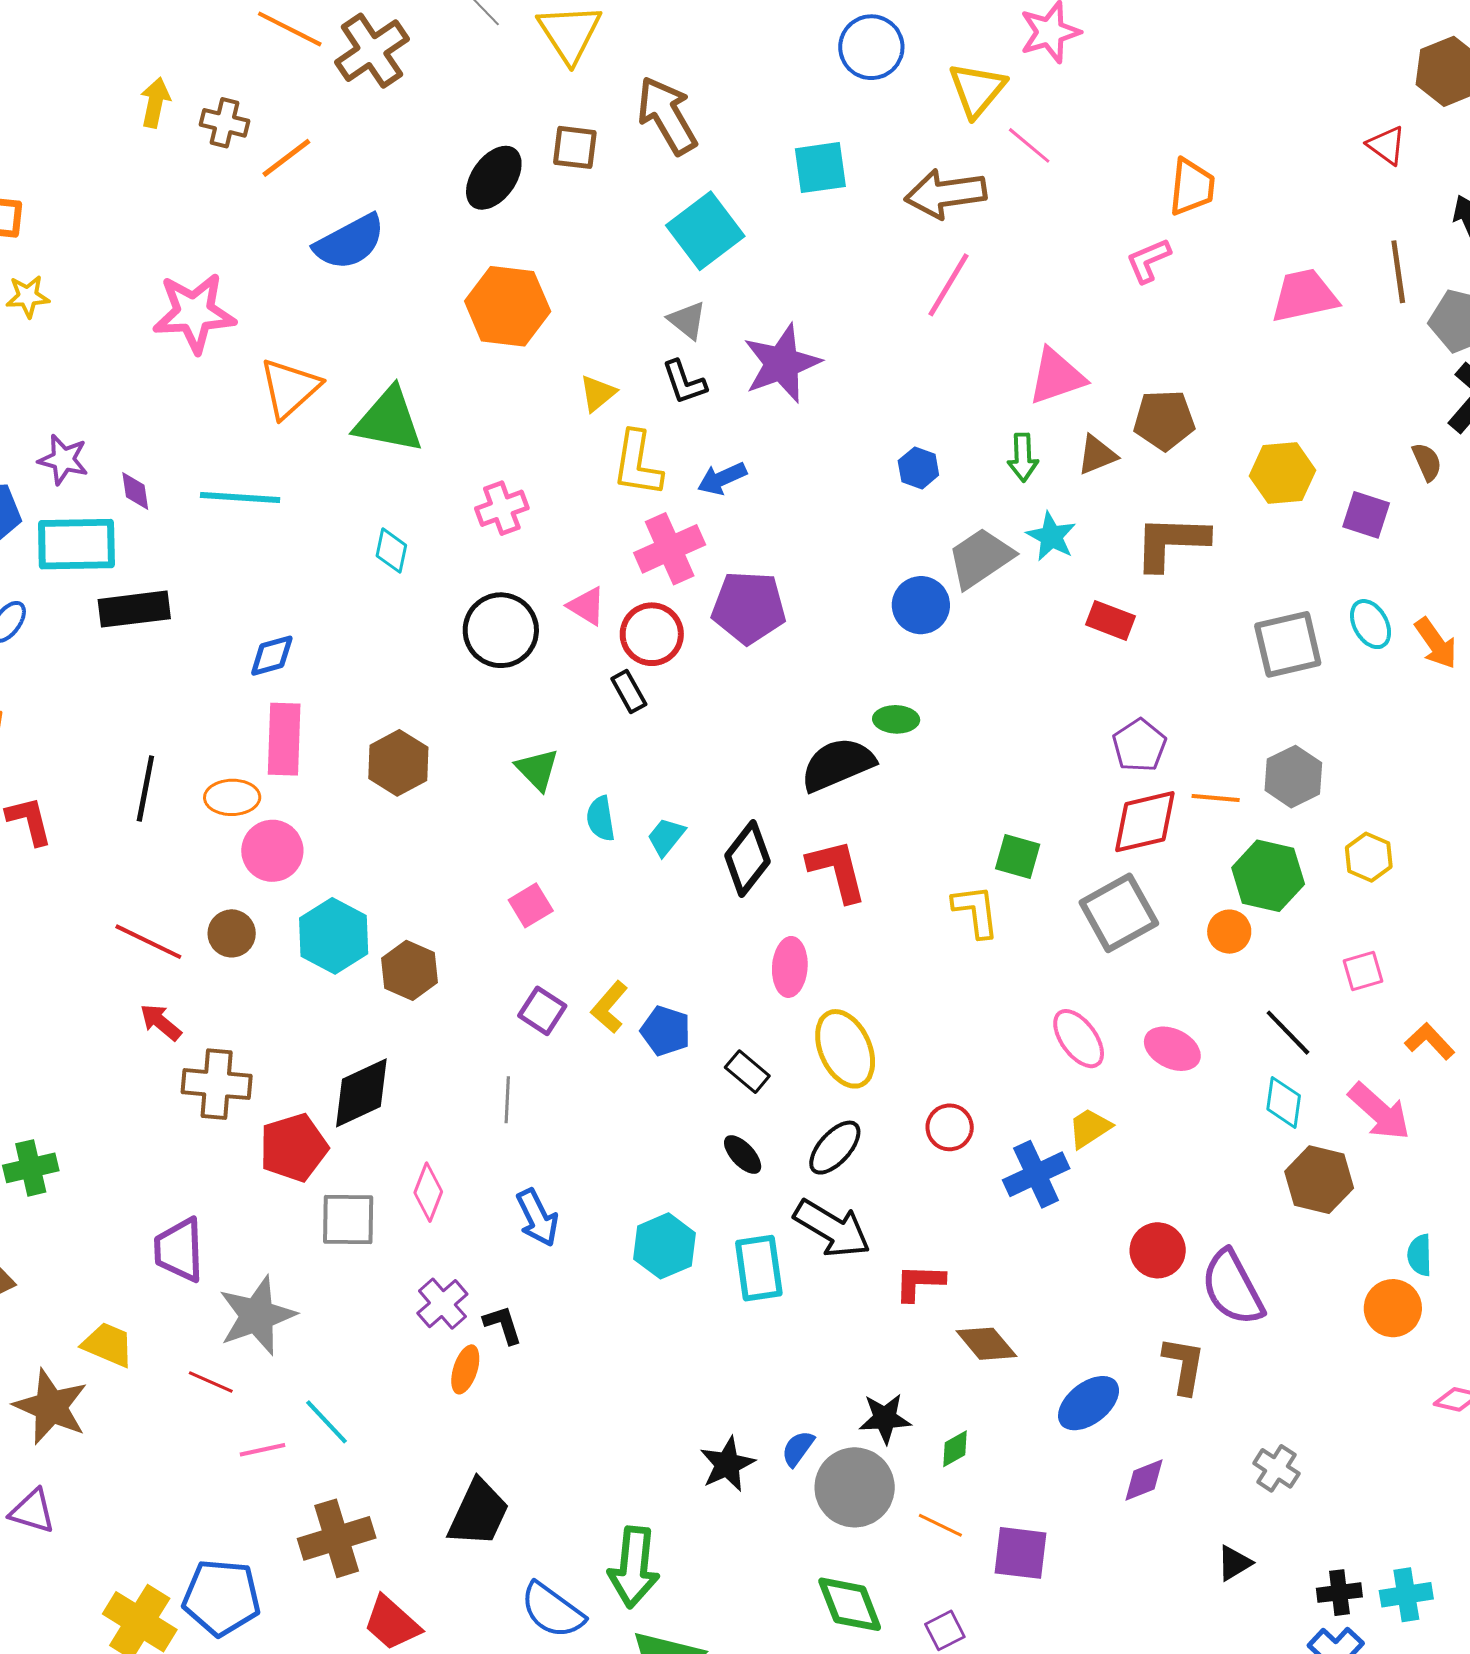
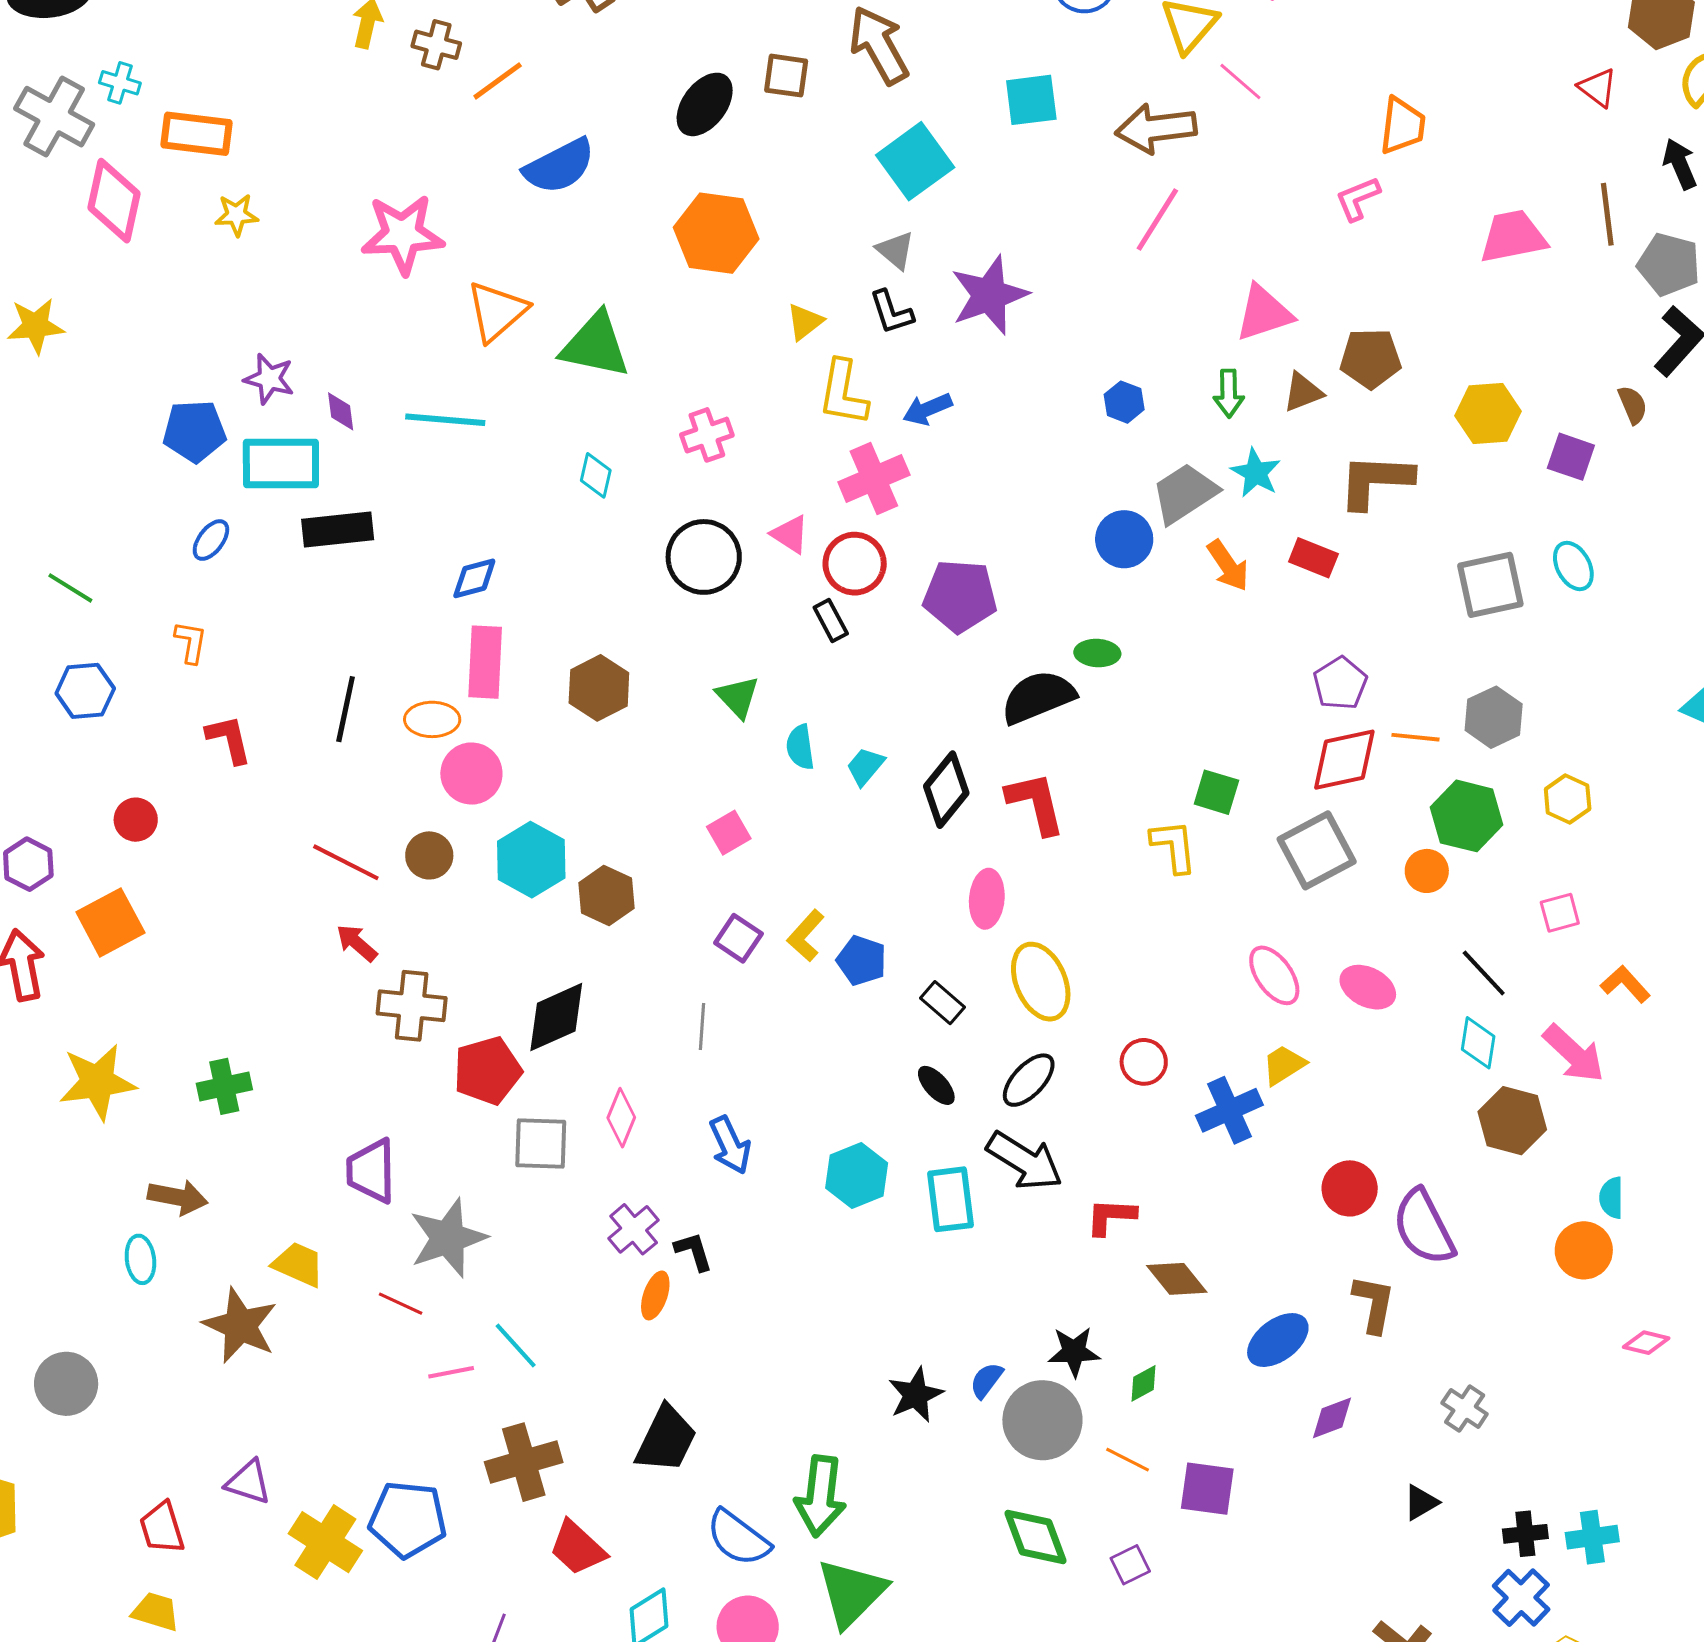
purple pentagon: (749, 607) -> (960, 596), moved
orange arrow: (1436, 643) -> (1228, 566), moved
purple triangle: (32, 1511) -> (248, 1482), moved

